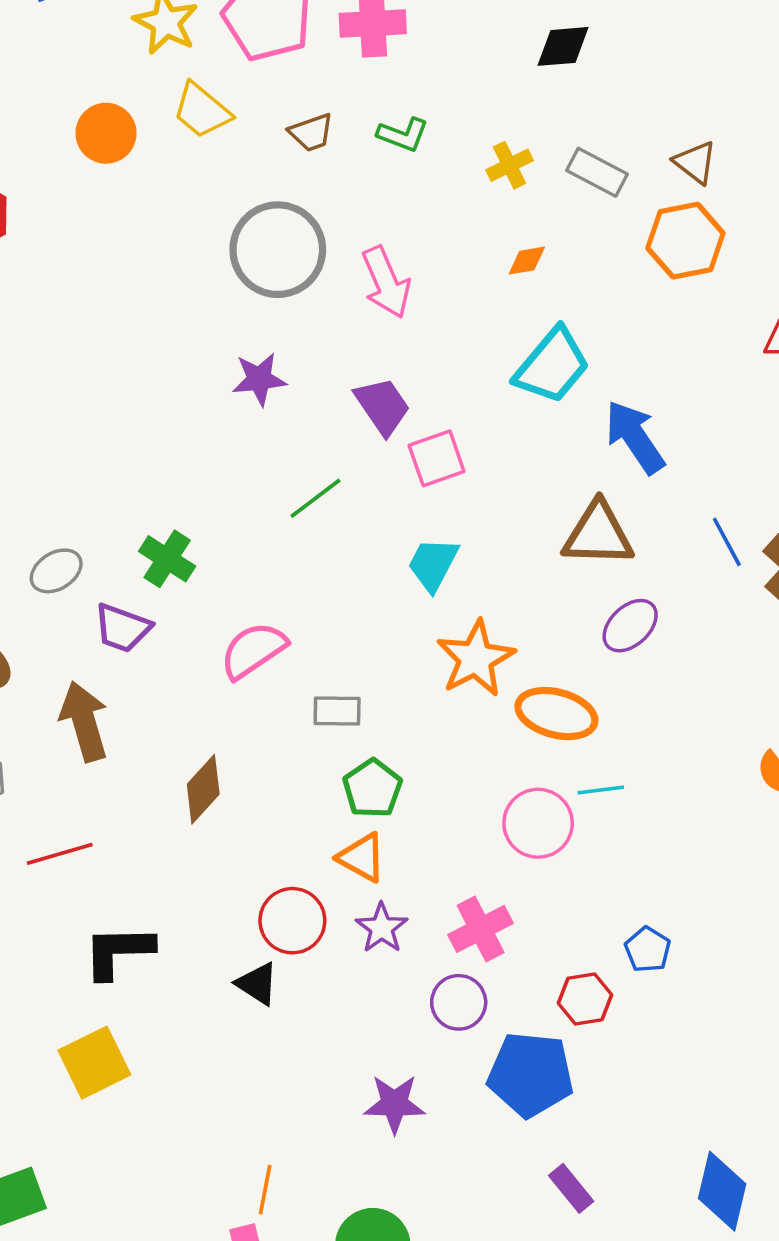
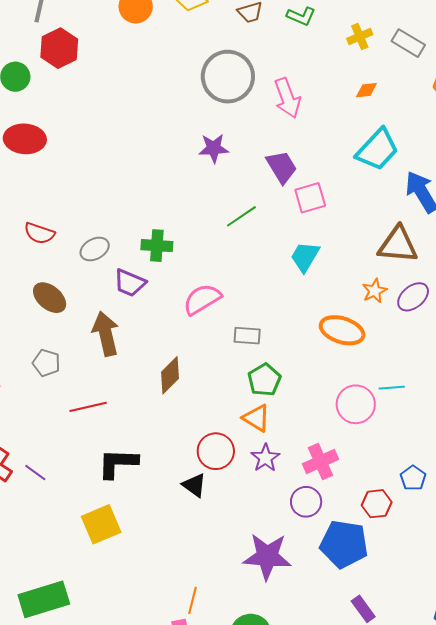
green cross: (167, 559) -> (157, 246), turned -32
orange star: (476, 659) -> (375, 291), moved, size x0.6
orange ellipse: (556, 714) -> (342, 330), moved
purple star: (394, 1104) -> (267, 556), size x1.4

